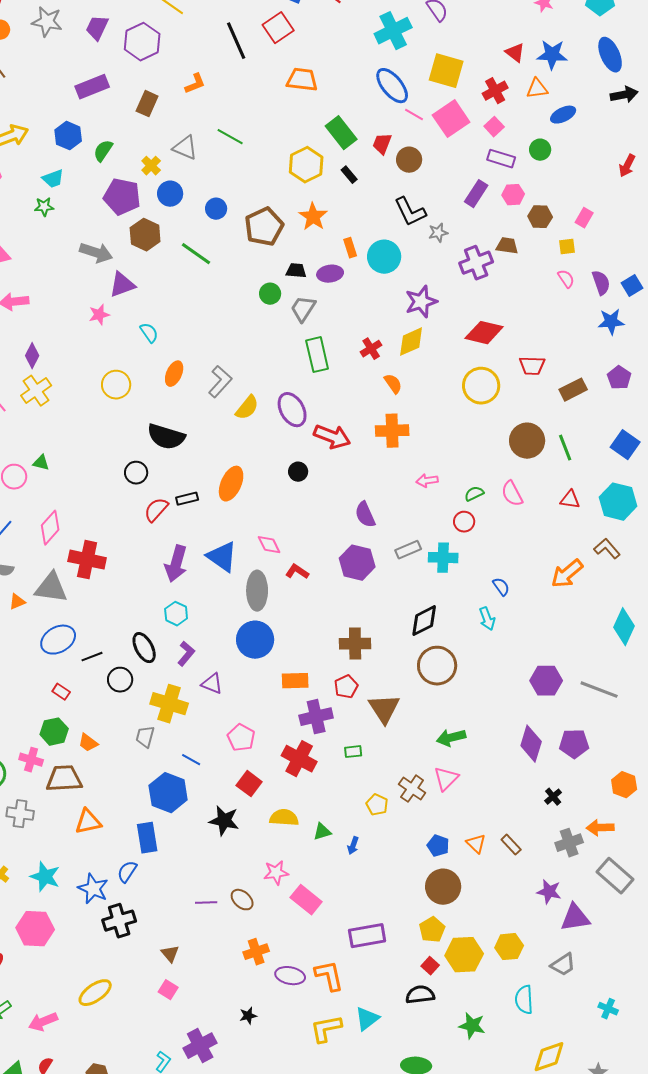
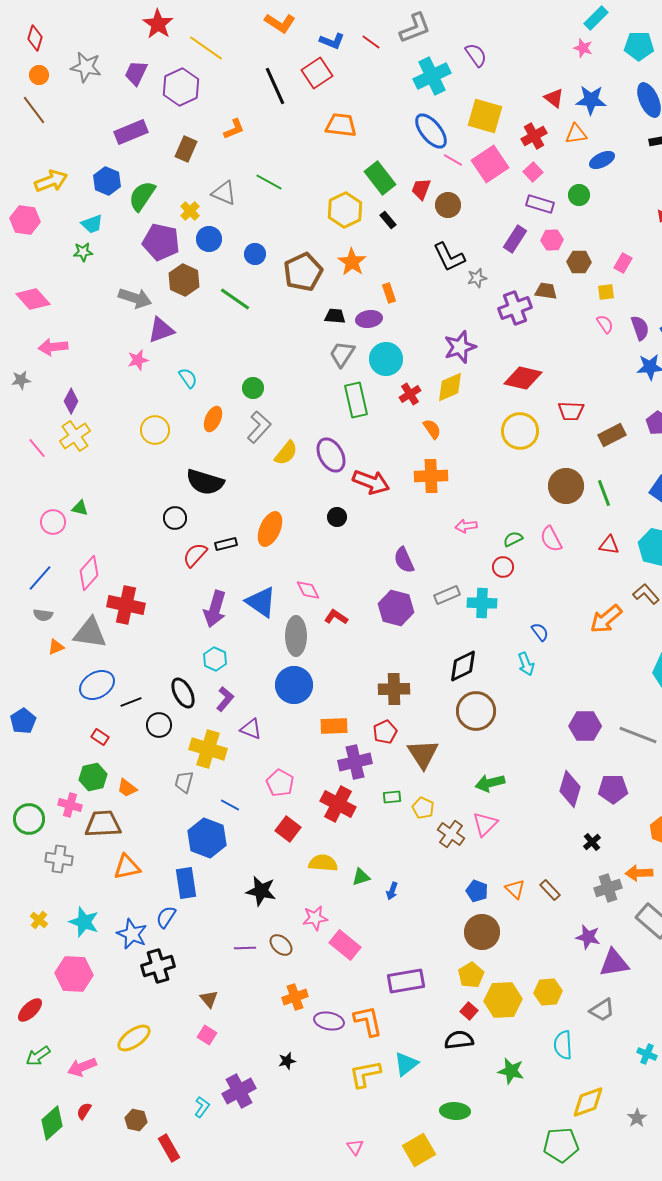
green semicircle: (103, 151) -> (142, 196), size x1.4
cyan circle: (384, 257) -> (386, 359), moved
green circle: (270, 294) -> (253, 388), moved
yellow pentagon: (377, 805) -> (423, 808), moved
black star: (224, 821) -> (261, 891), moved

